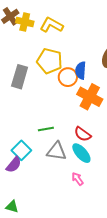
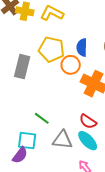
blue semicircle: (81, 71) -> (82, 47), moved
green line: (46, 129) -> (42, 118), moved, turned 49
cyan square: (21, 150) -> (27, 141), turned -36

